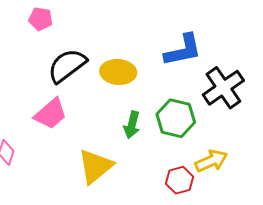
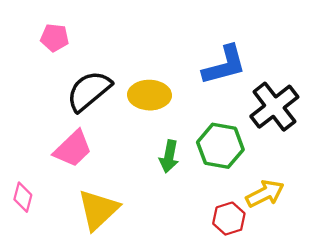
yellow triangle: (95, 166) -> (98, 210), moved

